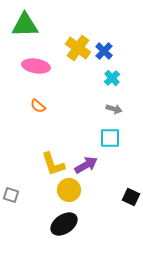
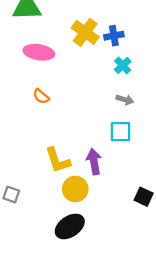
blue cross: (104, 51) -> (114, 36), turned 36
purple arrow: (86, 165) -> (94, 161), turned -70

